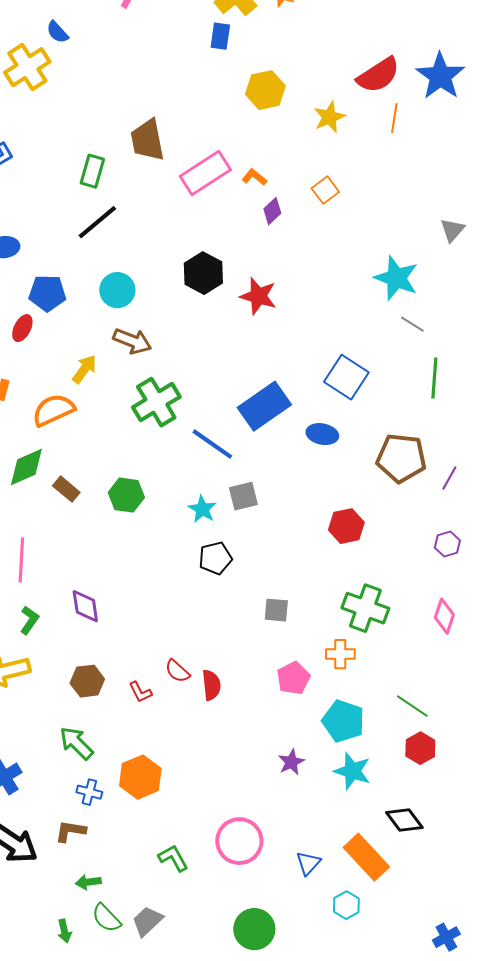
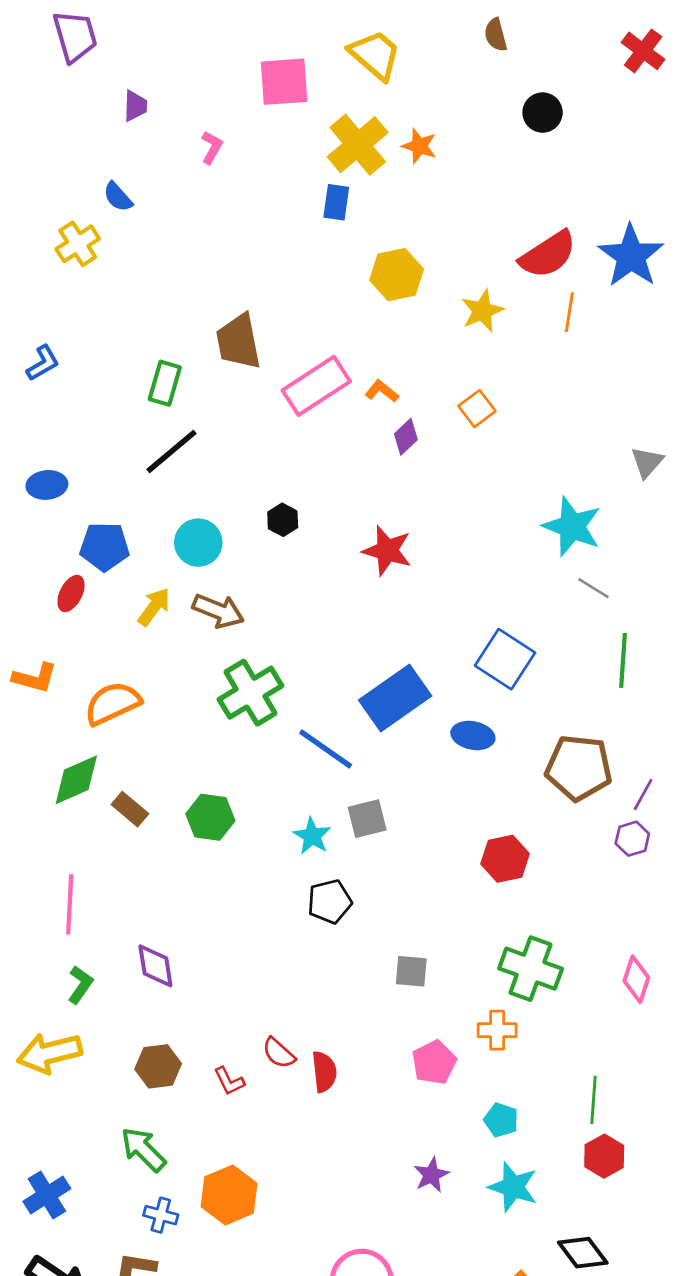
yellow cross: (27, 67) -> (78, 244), size x0.7
black hexagon: (203, 273) -> (283, 520), moved, size x0.6
yellow arrow: (84, 369) -> (154, 607), moved
purple hexagon: (447, 544) -> (632, 839), moved
green line: (412, 706) -> (593, 1100), turned 60
cyan pentagon: (343, 721) -> (501, 1120), size x0.6

